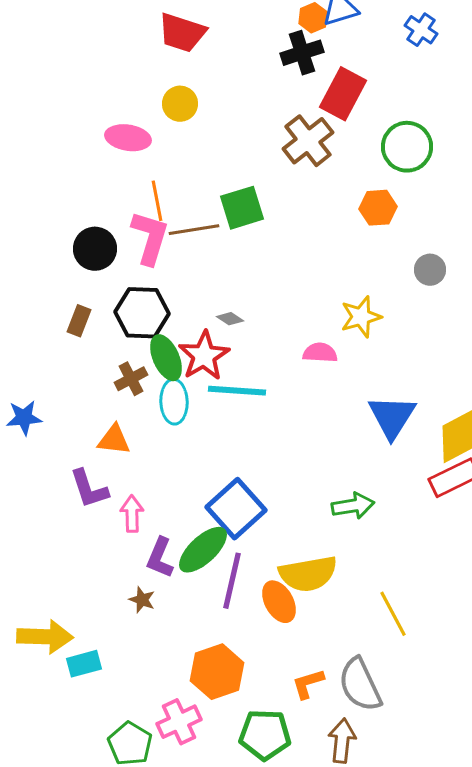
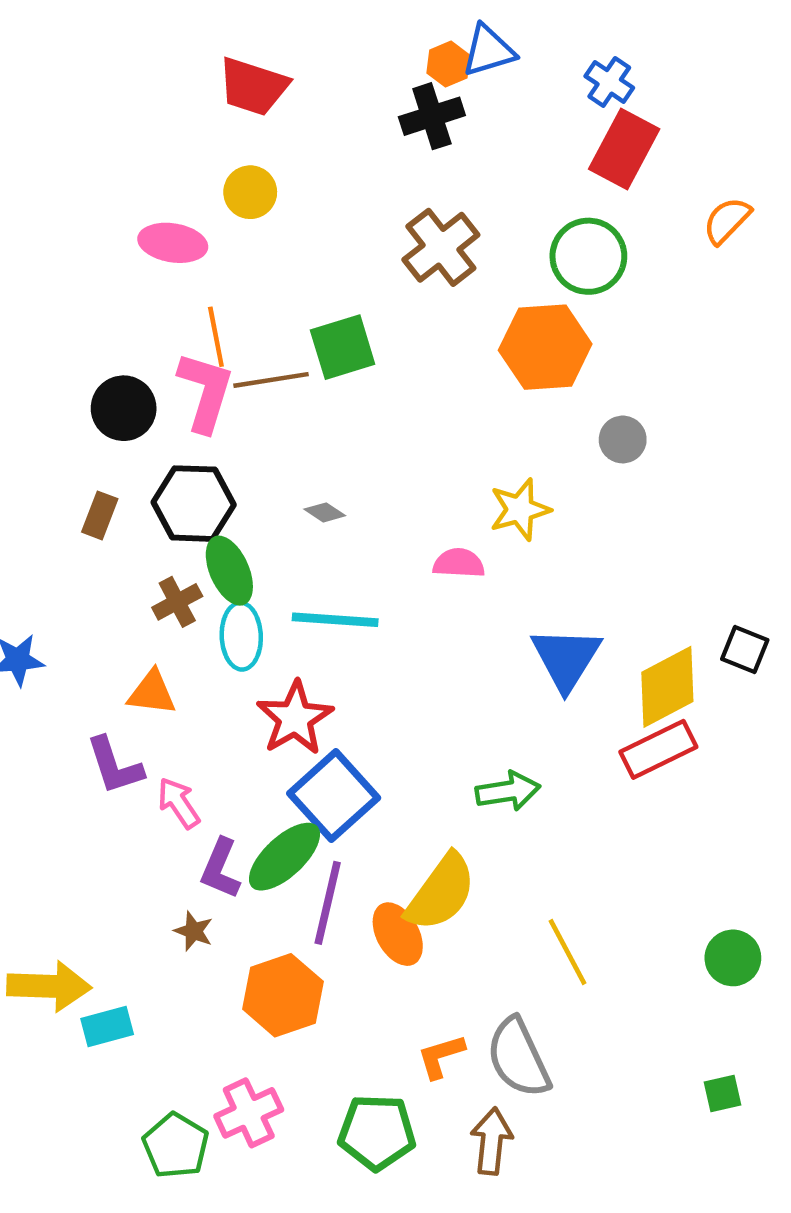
red rectangle: (343, 94) -> (624, 149), moved
orange hexagon: (378, 208) -> (545, 347), size x1.6
red star: (204, 356) -> (295, 718), moved
pink arrow: (132, 514) -> (179, 803), turned -33
yellow semicircle: (308, 574) -> (441, 892), turned -44
orange hexagon: (217, 672) -> (283, 995), moved

